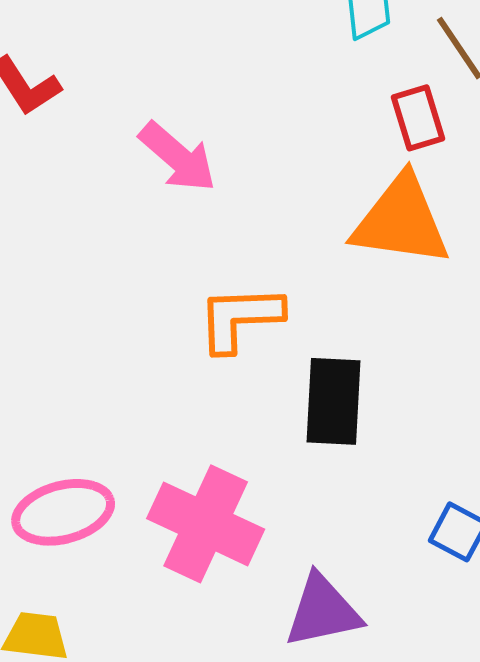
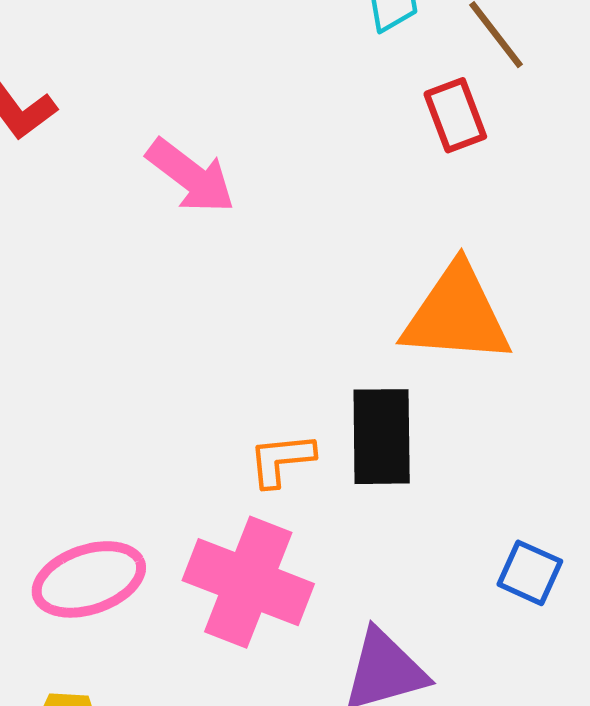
orange triangle: (401, 221) -> (456, 315), moved
orange L-shape: (240, 318) -> (281, 460), moved, size x0.7

